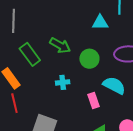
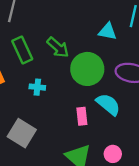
green circle: (89, 59) -> (87, 69), size x1.5
cyan cross: (63, 82) -> (37, 87), moved

